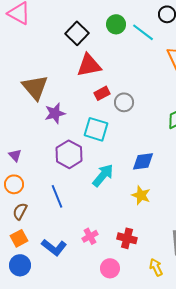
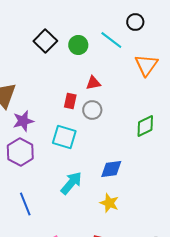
green circle: (116, 24) -> (78, 45), moved
red triangle: (89, 65) -> (93, 83), moved, size x0.6
red rectangle: (102, 93) -> (70, 101), turned -49
purple hexagon: (69, 154) -> (20, 152), moved

